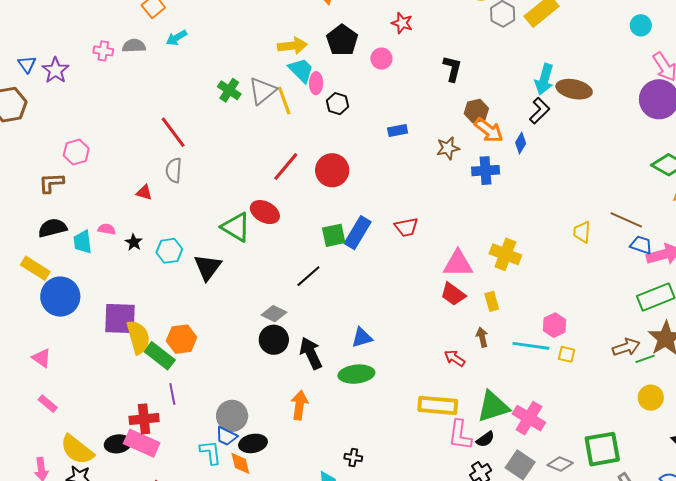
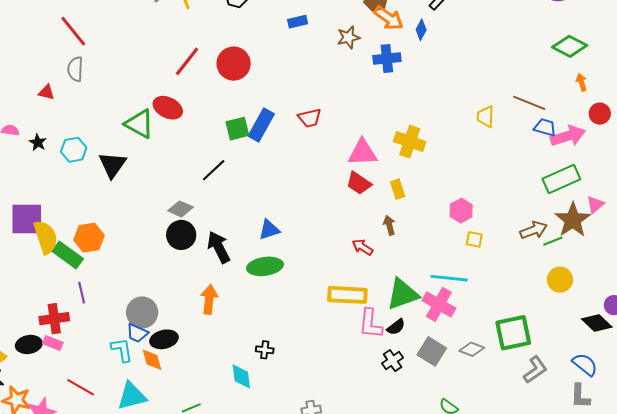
cyan line: (531, 346) -> (449, 278), moved
pink rectangle: (142, 443) -> (53, 343), size x0.6

